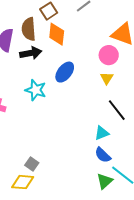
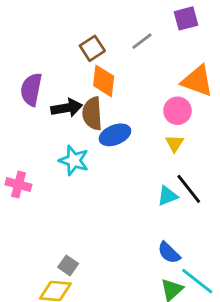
brown semicircle: (29, 29) -> (92, 114), moved
blue ellipse: (65, 72) -> (115, 135), turned 30
cyan triangle: (102, 133) -> (168, 196), moved

